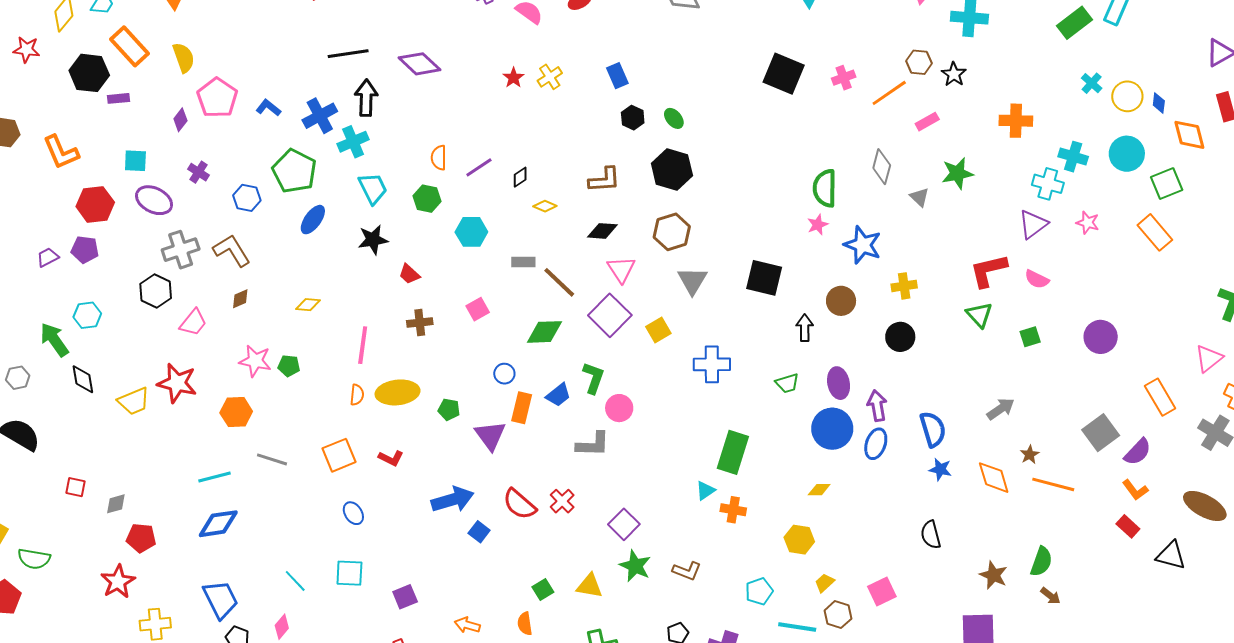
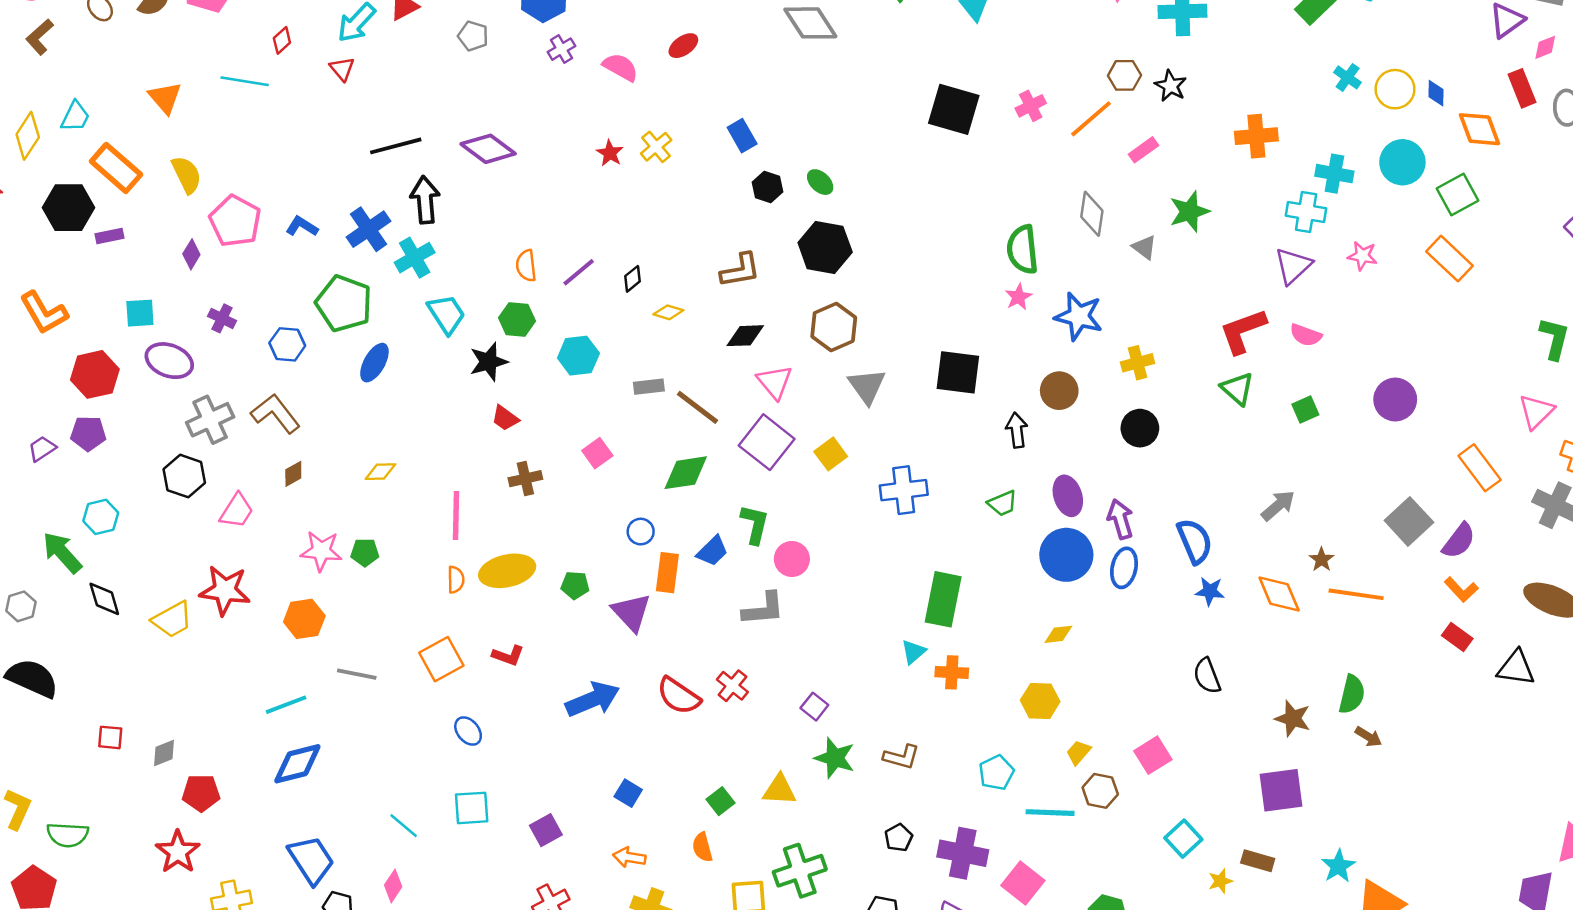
black star: (373, 240) -> (489, 362), moved
purple square: (624, 524) -> (814, 707), size x0.7
blue square: (479, 532) -> (628, 793), moved

